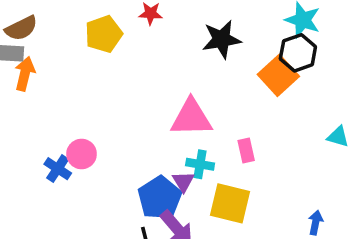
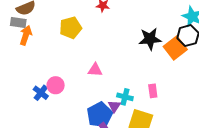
yellow pentagon: (104, 34) -> (71, 28), moved
black star: (222, 39) -> (150, 39), moved
pink triangle: (191, 118) -> (95, 70), moved, size x0.6

